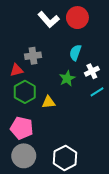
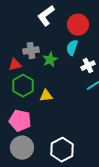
red circle: (77, 18) -> (78, 25), moved
white L-shape: (49, 20) -> (46, 16), turned 95
green star: (67, 78) -> (50, 60), moved

